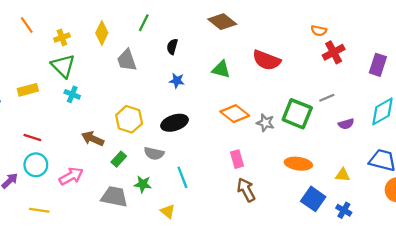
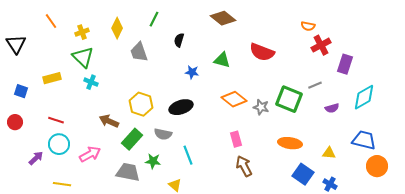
purple rectangle: (378, 65) -> (345, 64), moved
blue star: (177, 81) -> (192, 72), moved
green rectangle: (119, 159) -> (132, 139), size x1.5

